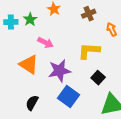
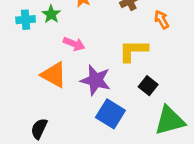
purple star: (59, 71) -> (96, 80), turned 30
black semicircle: (32, 103) -> (39, 129), moved

